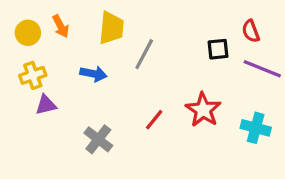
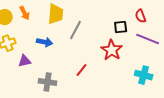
purple triangle: (46, 105) -> (25, 61), moved
red star: (203, 110) -> (112, 50), moved
gray cross: (98, 139) -> (48, 82), turned -30

